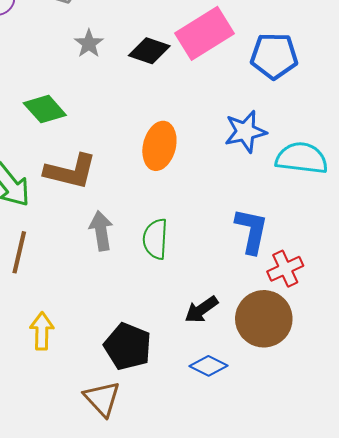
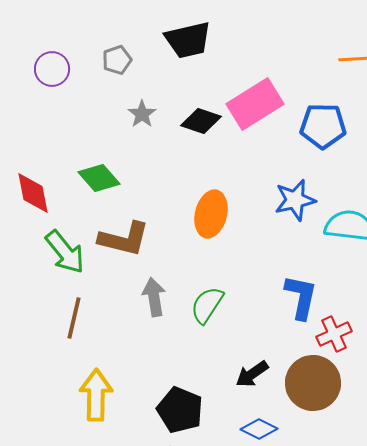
green semicircle: (155, 239) -> (207, 305), turned 30
yellow arrow: (42, 331) -> (96, 395), size x1.4

